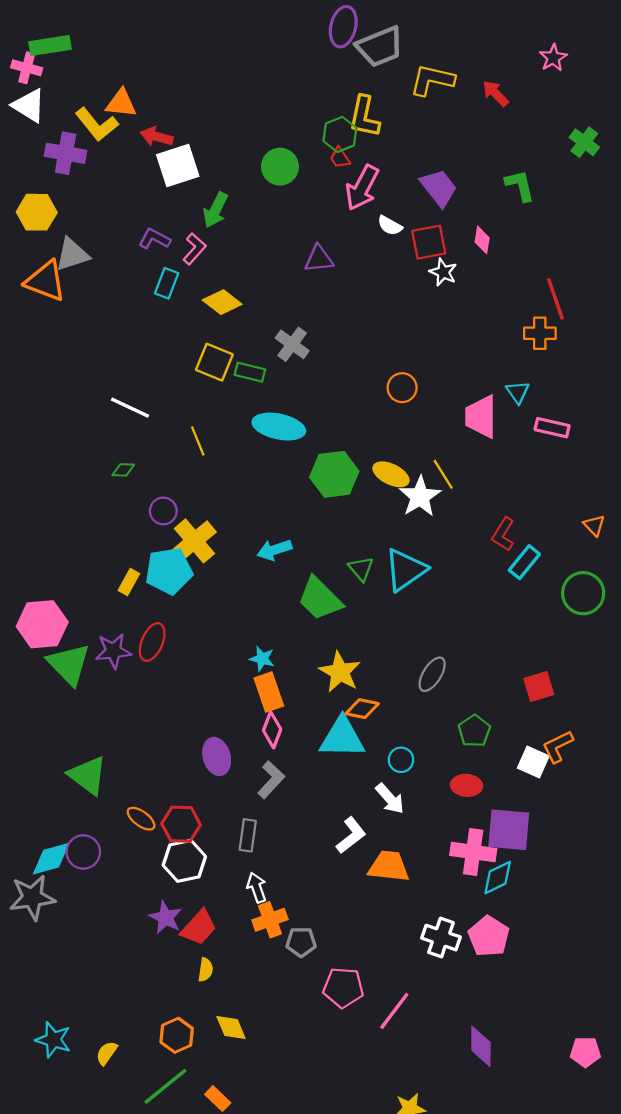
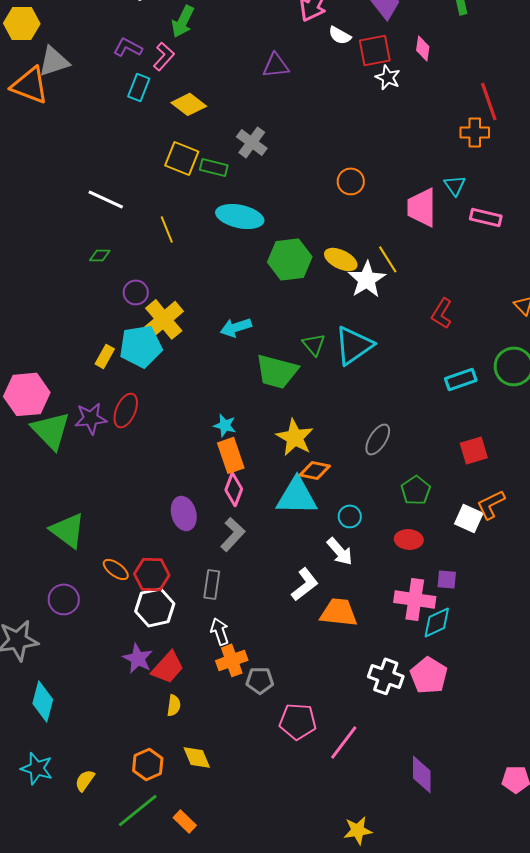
cyan rectangle: (524, 562) -> (461, 379), moved, turned 32
green trapezoid: (320, 599) -> (277, 371), turned -30
purple square: (509, 830) -> (447, 579), size x0.5
cyan diamond: (51, 859) -> (43, 701), moved, turned -60

